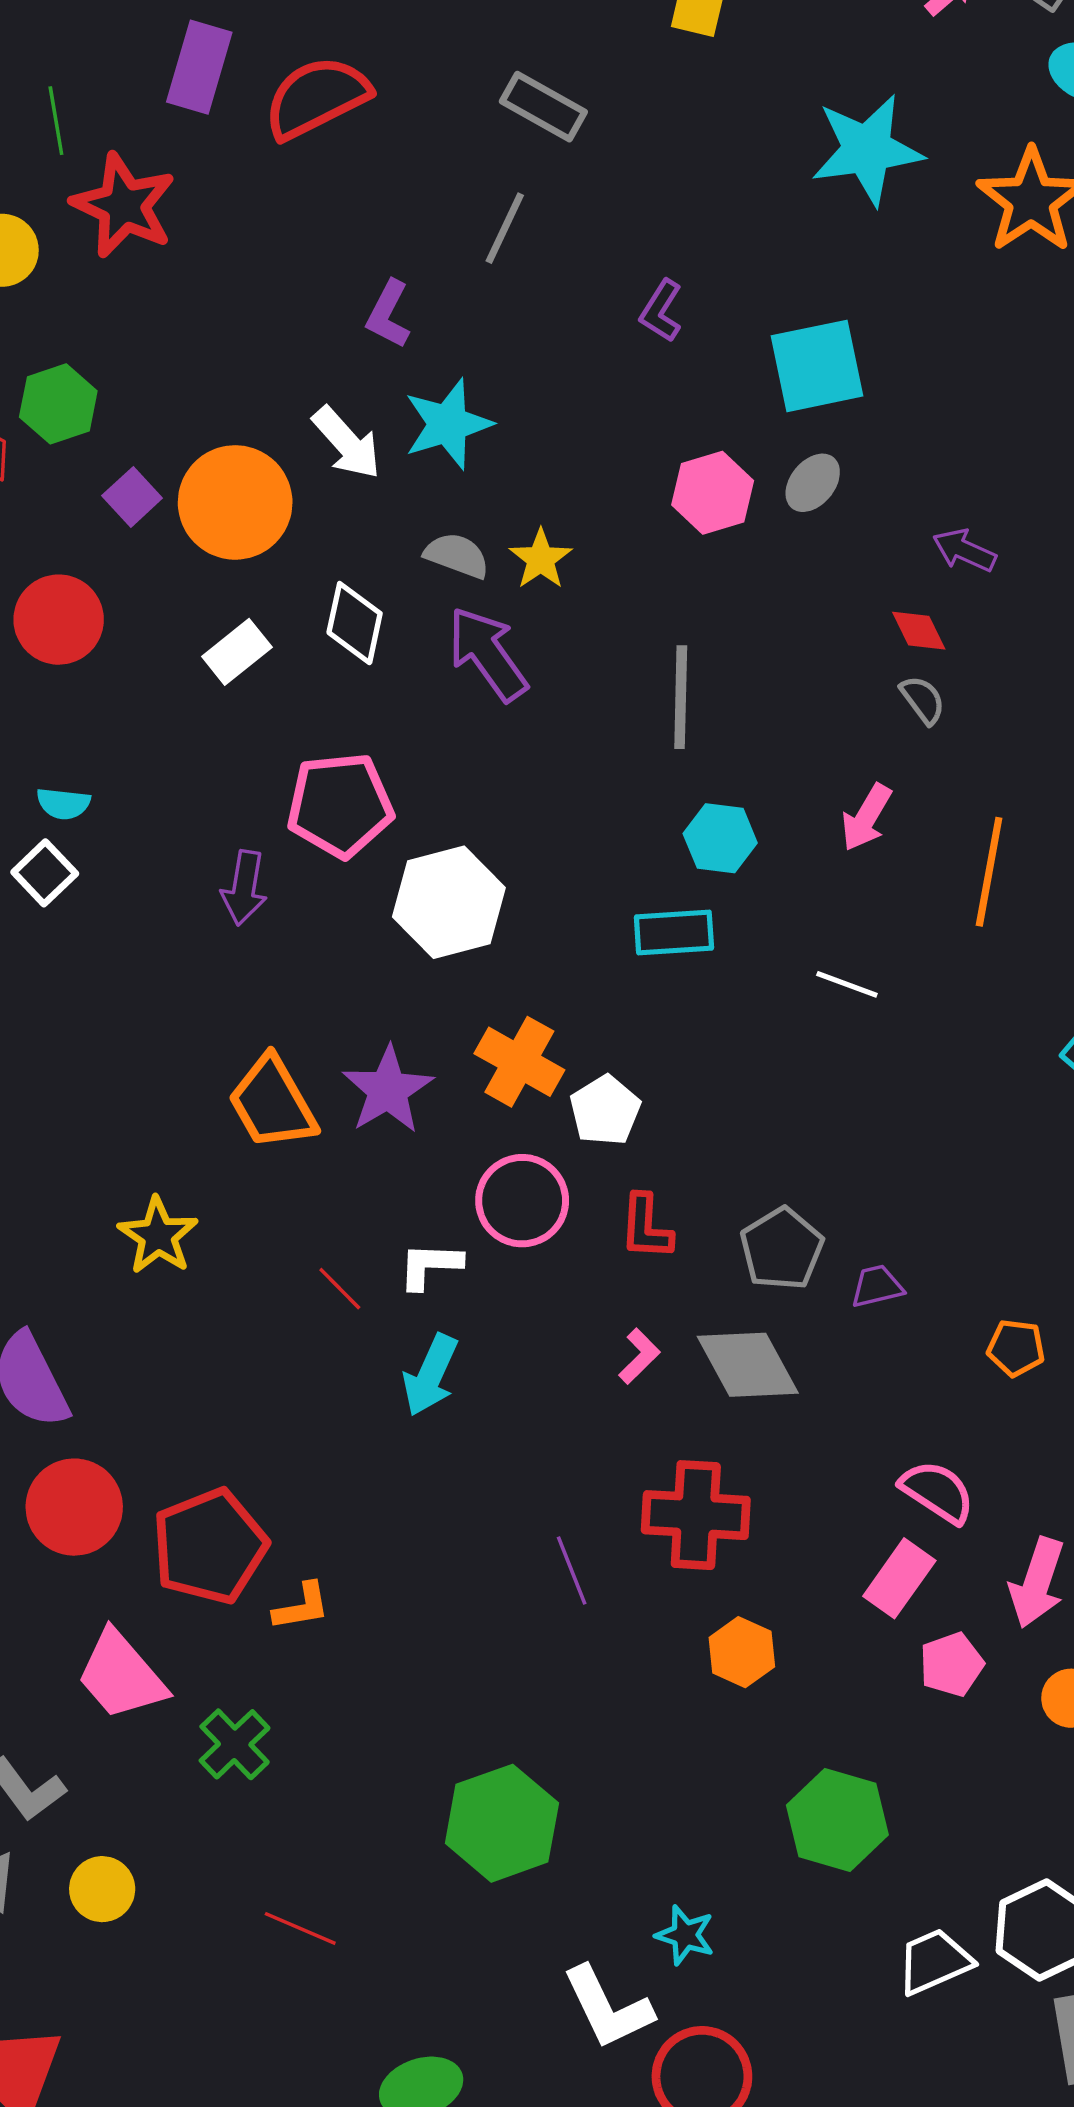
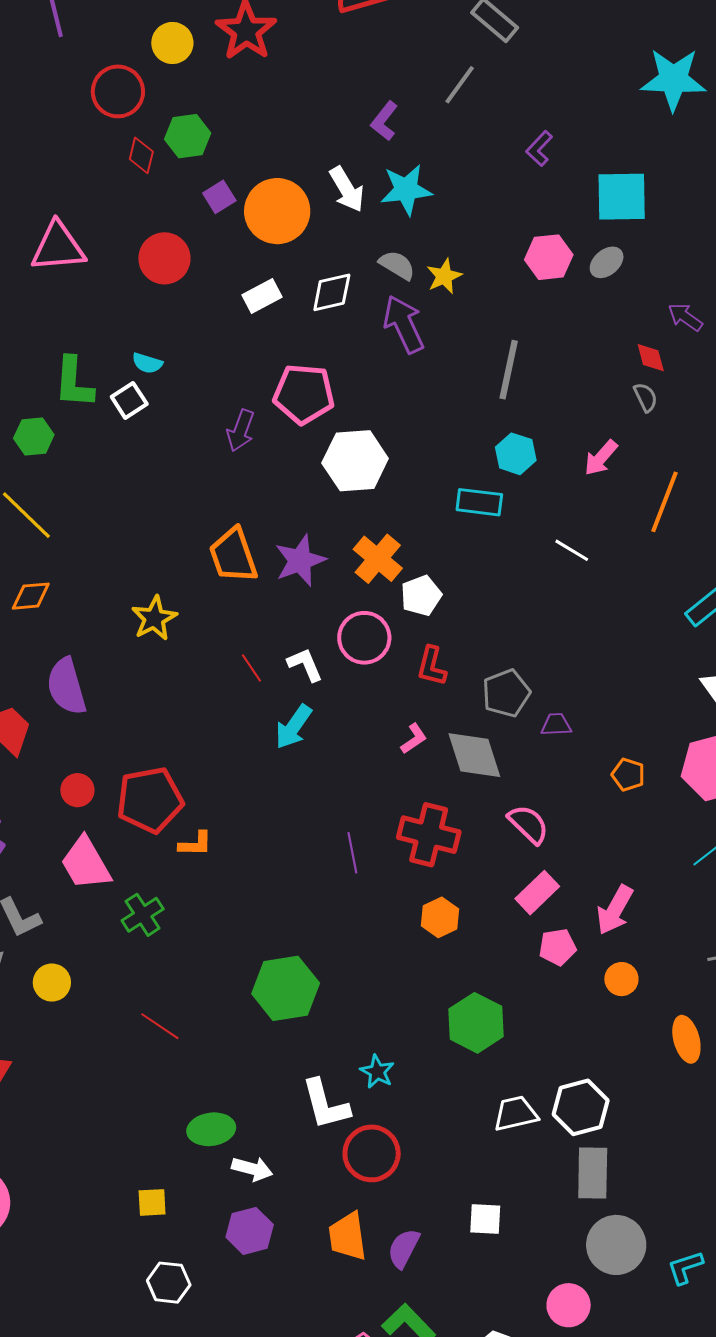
white diamond: (355, 623) -> (332, 292), turned 54
white L-shape: (430, 1266) -> (305, 665), turned 54
pink semicircle: (937, 1492) -> (528, 824), moved
red circle: (74, 1507) -> (77, 790), moved, size x0.6

